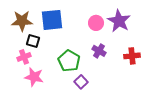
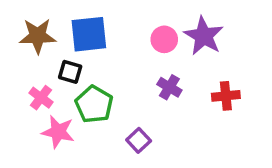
black square: (33, 41) -> (70, 72), moved
pink cross: (24, 57) -> (41, 98), turned -32
green pentagon: (69, 61) -> (94, 104), moved

